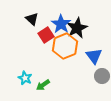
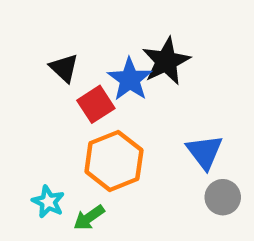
black star: (77, 28) -> (166, 61), moved
orange hexagon: (65, 46) -> (114, 161), moved

